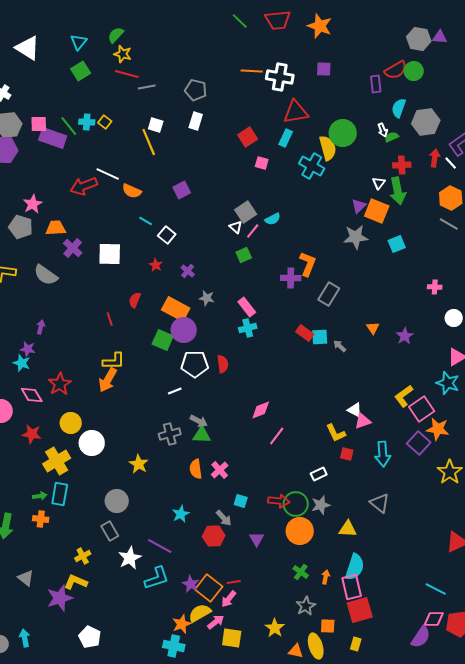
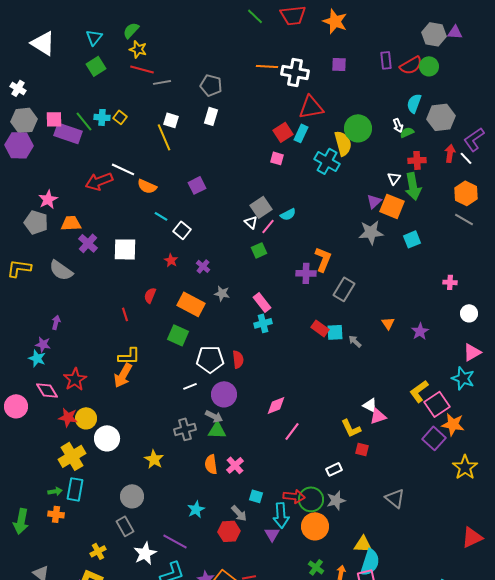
purple rectangle: (376, 84) -> (386, 60), moved
red square: (248, 137) -> (283, 132), moved
purple circle: (184, 330) -> (224, 394), moved
red star: (32, 434) -> (68, 417), moved
cyan arrow: (383, 454) -> (281, 515), moved
yellow triangle: (348, 529) -> (363, 544), moved

